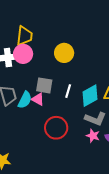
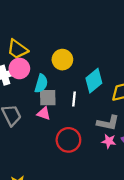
yellow trapezoid: (25, 36) -> (17, 49), turned 130
cyan diamond: (90, 96) -> (94, 81), moved
cyan semicircle: (25, 100) -> (41, 83), moved

